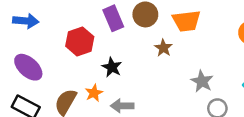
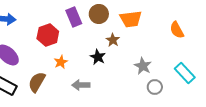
black star: (112, 67) -> (98, 57), moved
orange star: (94, 93) -> (61, 62), moved

